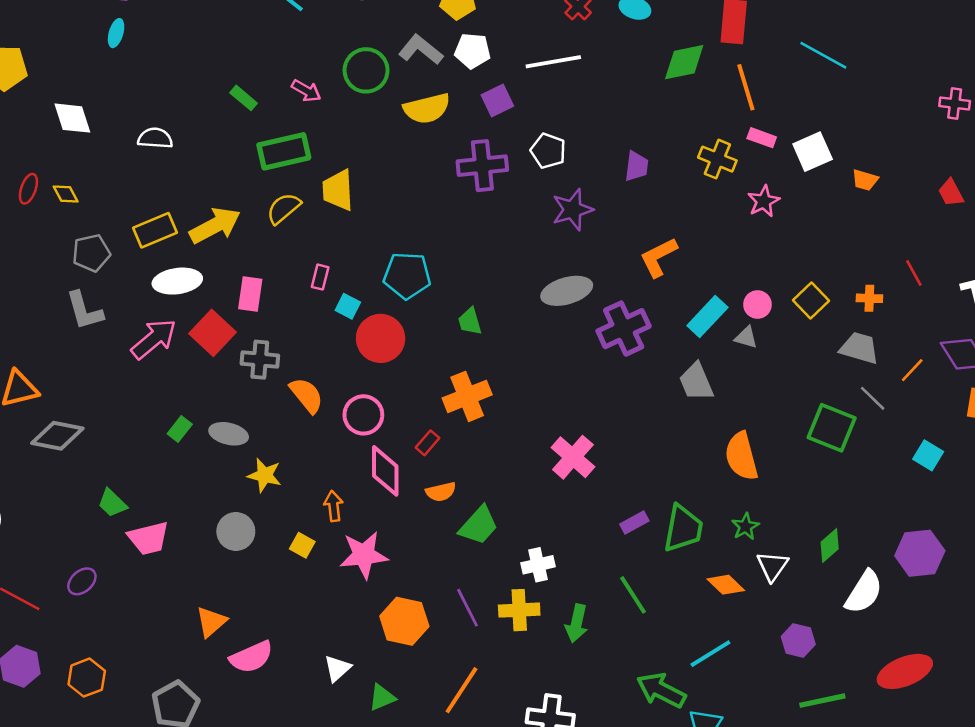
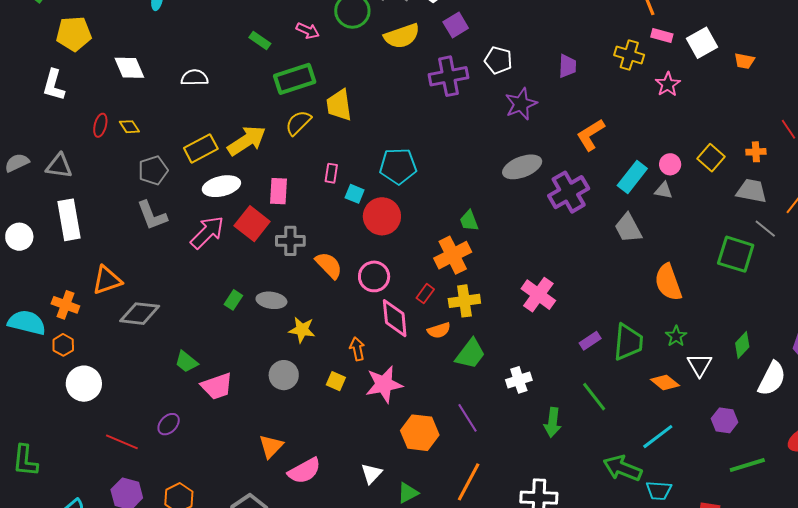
green trapezoid: (470, 321) -> (469, 221), moved
yellow cross: (519, 610) -> (464, 301), moved

